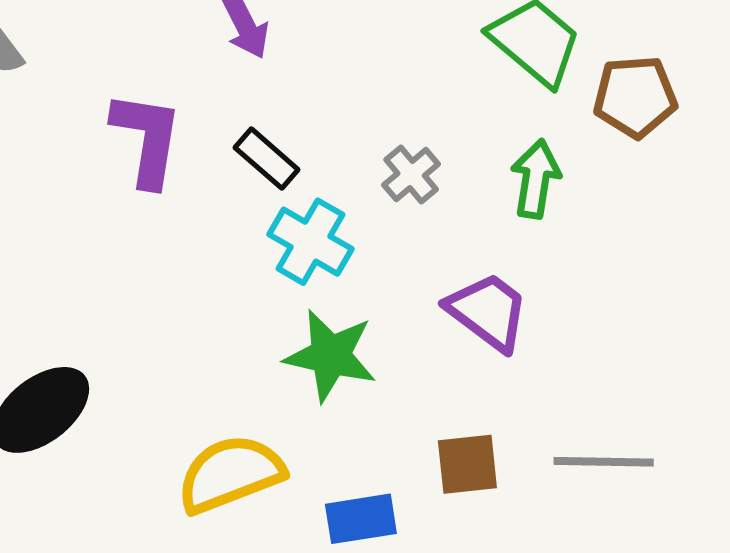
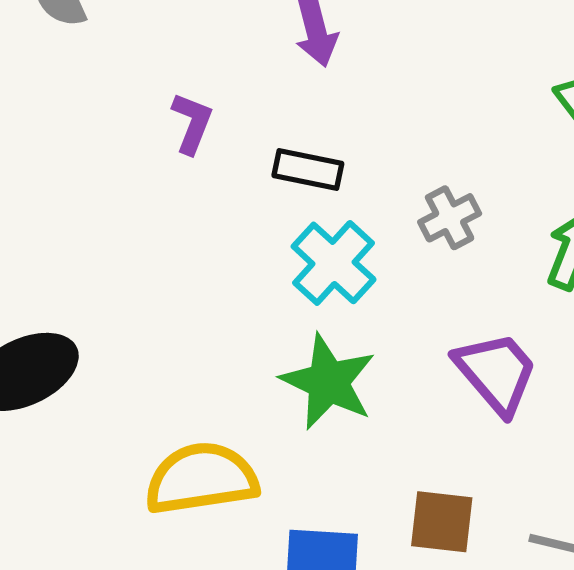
purple L-shape: (147, 139) -> (192, 123), size x0.6
black rectangle: (267, 159) -> (308, 170), turned -42

